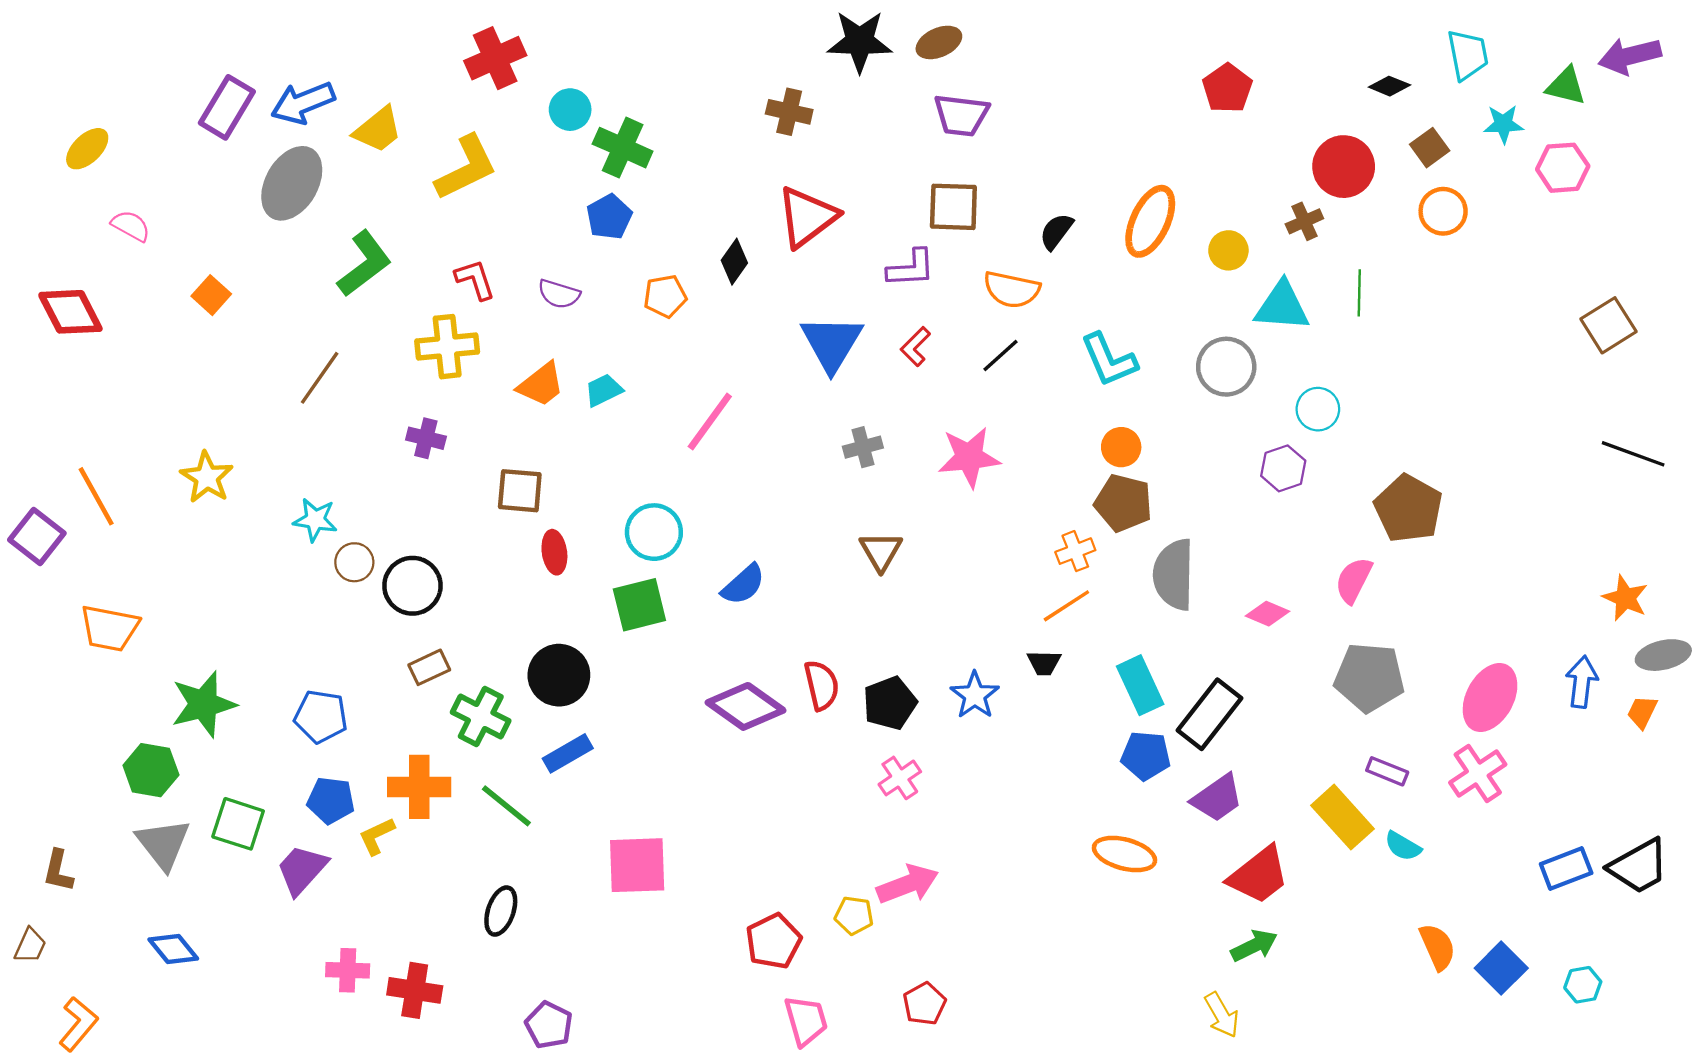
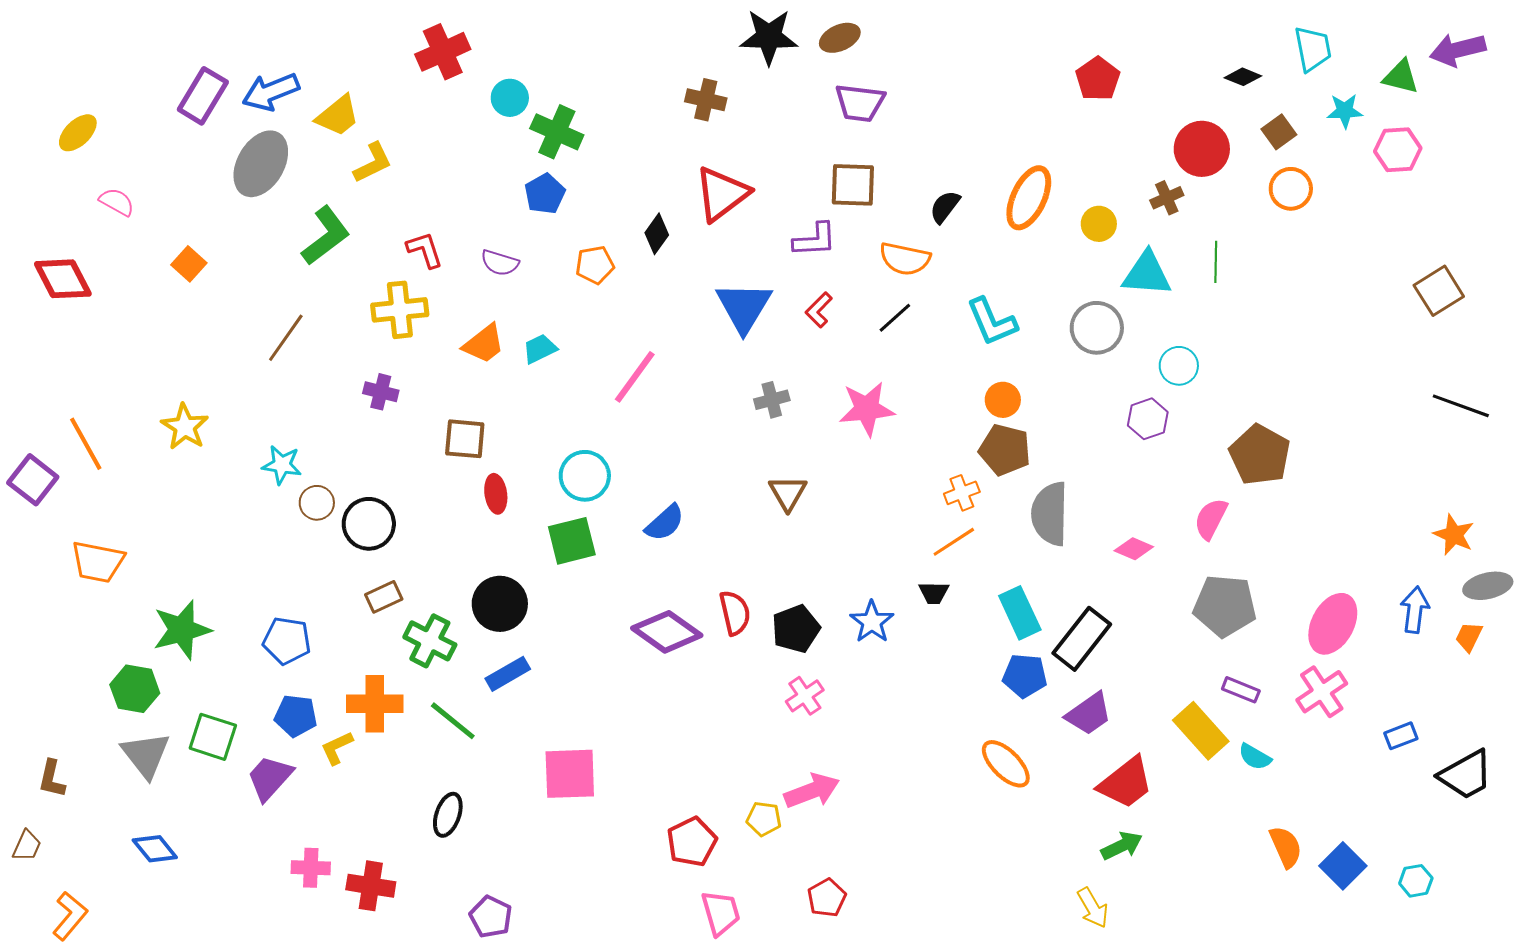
yellow L-shape: (466, 168) -> (373, 163), moved, size x0.7
orange ellipse: (1125, 854) -> (1006, 764), turned 30
blue rectangle: (1566, 869) -> (1401, 736), moved, size x0.7

